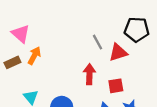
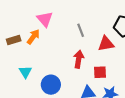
pink triangle: (21, 34) -> (45, 19), moved
gray line: (98, 42) -> (81, 30), moved

